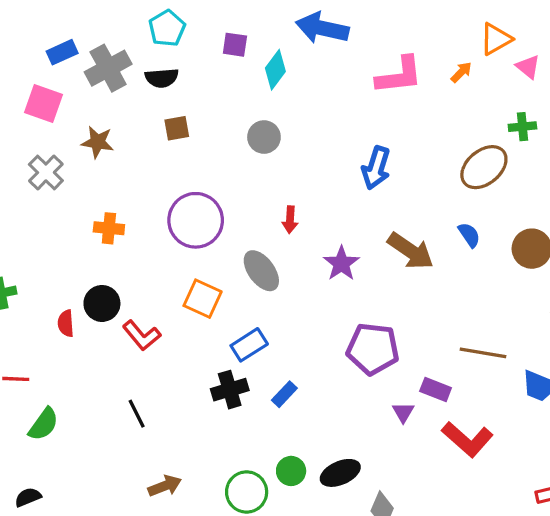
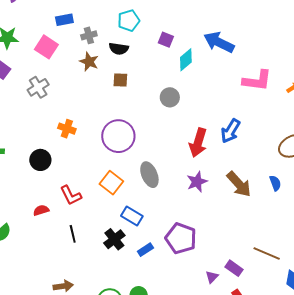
gray cross: (108, 68) -> (89, 35), size x0.6
brown star: (98, 142) -> (89, 62), moved
red arrow: (290, 220) -> (198, 143), moved, size x1.8
black circle: (102, 303) -> (40, 160), moved
red semicircle: (66, 323) -> (41, 210), moved, turned 63
blue rectangle: (249, 345) -> (132, 216), turned 50
purple pentagon: (373, 349) -> (181, 238), moved
black cross: (230, 390) -> (114, 239), turned -35
black line: (137, 414) -> (73, 234), moved

